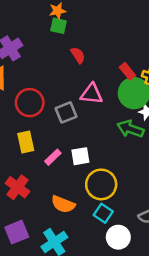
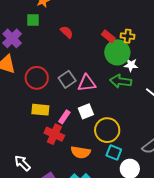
green square: (58, 26) -> (33, 20), moved
pink triangle: (92, 94) -> (87, 83), moved
yellow rectangle: (26, 142) -> (40, 110), turned -60
red cross: (17, 187) -> (54, 134), moved

